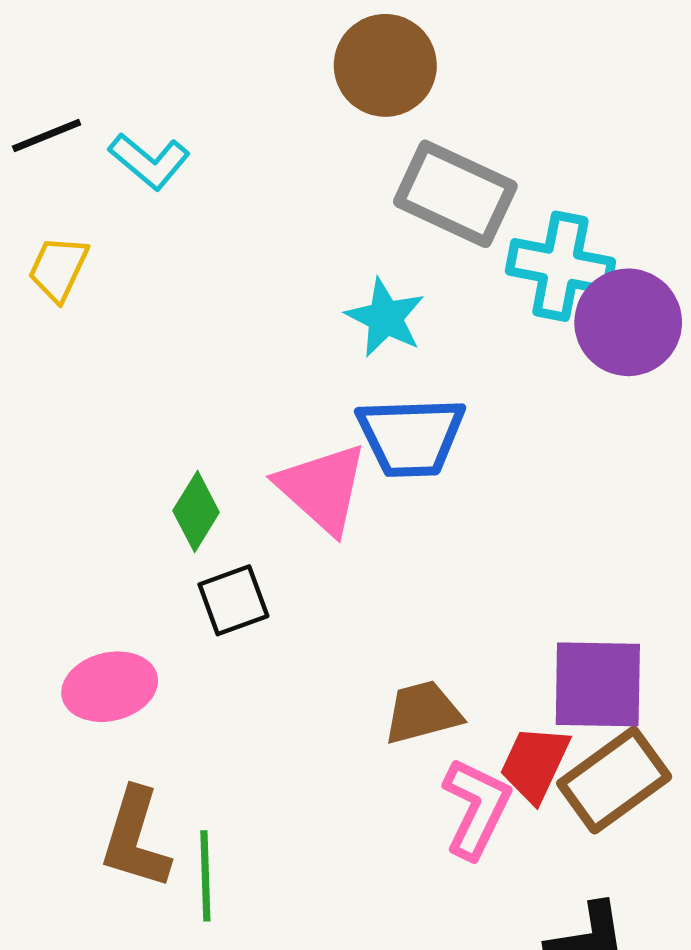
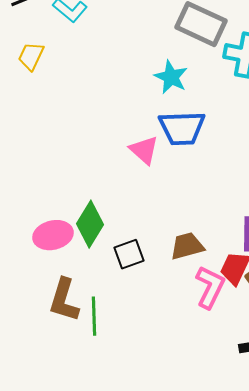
pink triangle: (322, 488) -> (144, 150), size x0.7
green diamond: (196, 512) -> (90, 224), moved, size x1.4
black square: (233, 600) -> (129, 254), moved

